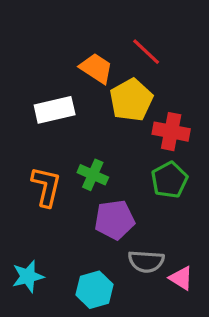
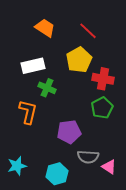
orange trapezoid: (96, 68) -> (45, 28), moved
green cross: (93, 175) -> (47, 88), moved

